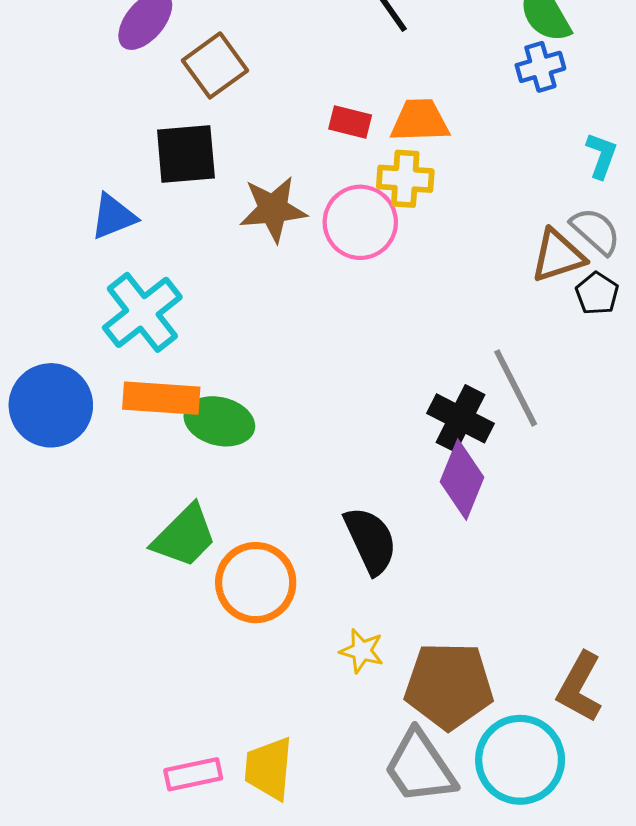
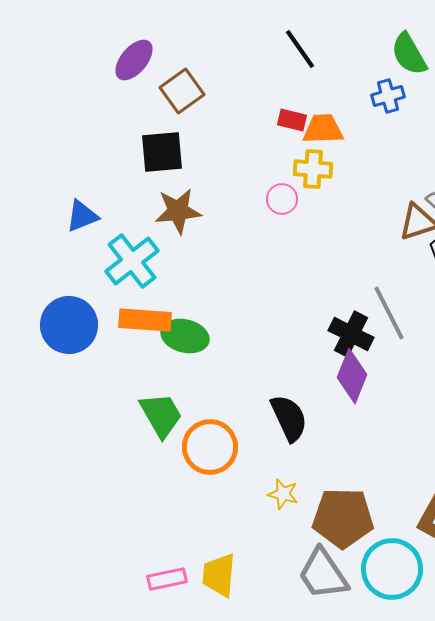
blue cross: (540, 67) -> (388, 96), moved
red rectangle: (350, 122) -> (292, 120), moved
brown star: (273, 209) -> (178, 211), moved
blue triangle: (113, 216) -> (82, 216), moved
pink circle: (360, 222) -> (282, 199), size x0.6
green trapezoid: (184, 536) -> (161, 415), turned -75

